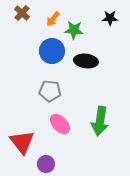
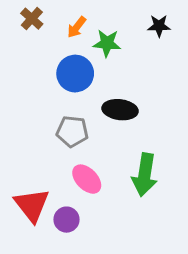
black ellipse: (86, 61) -> (120, 110), moved
purple circle: (46, 164) -> (67, 220), moved

